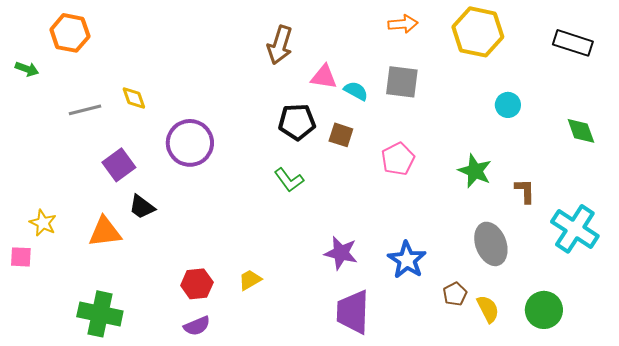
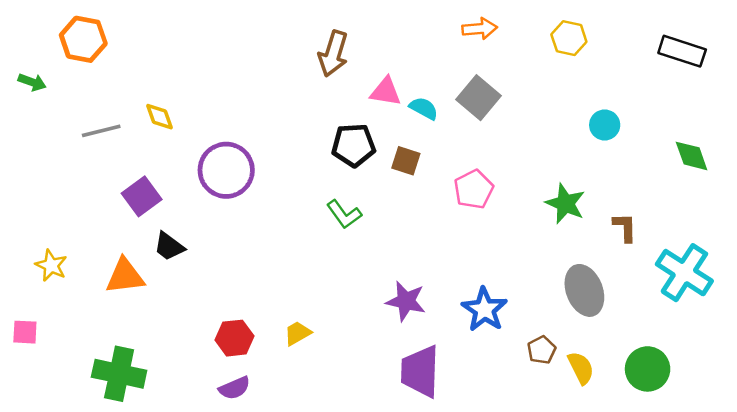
yellow hexagon: (478, 32) -> (569, 38), size x0.6
gray square: (402, 82) -> (478, 98), turned 33
pink square: (21, 257) -> (25, 332), moved

